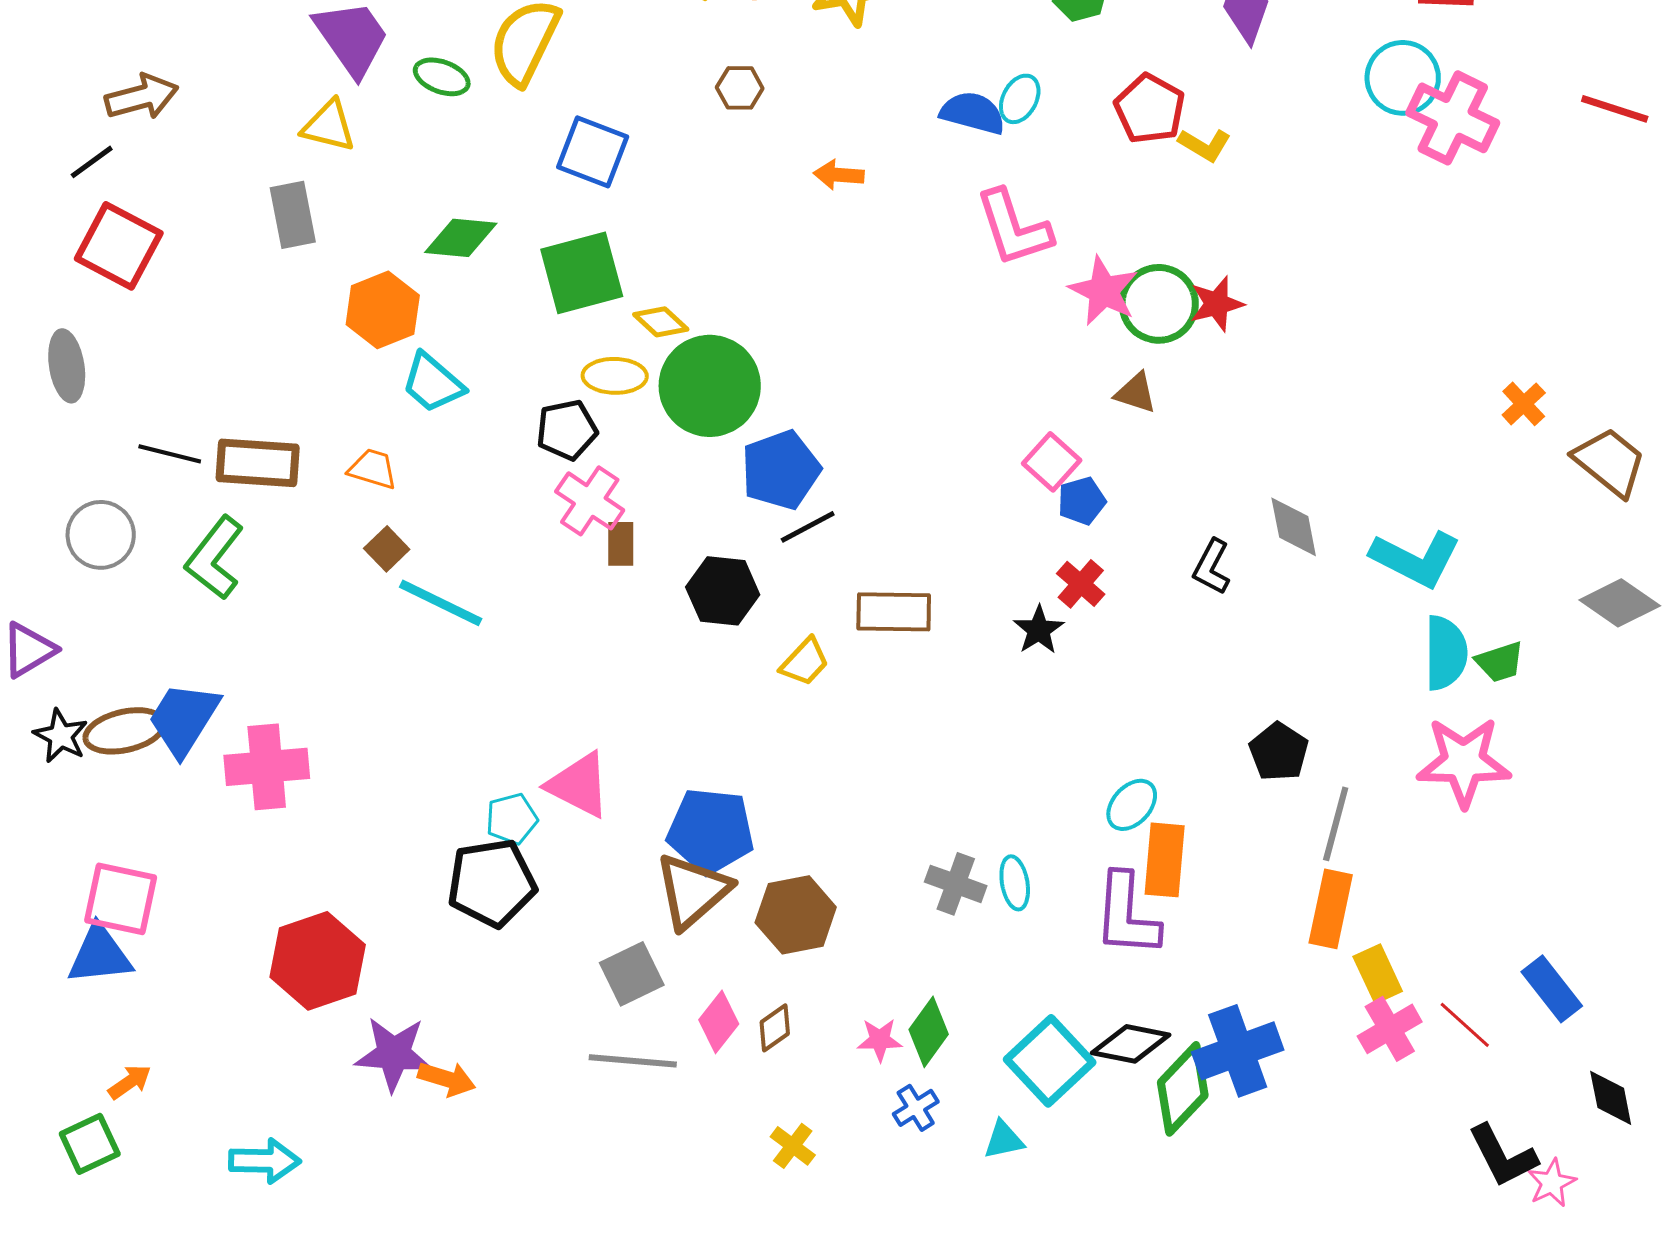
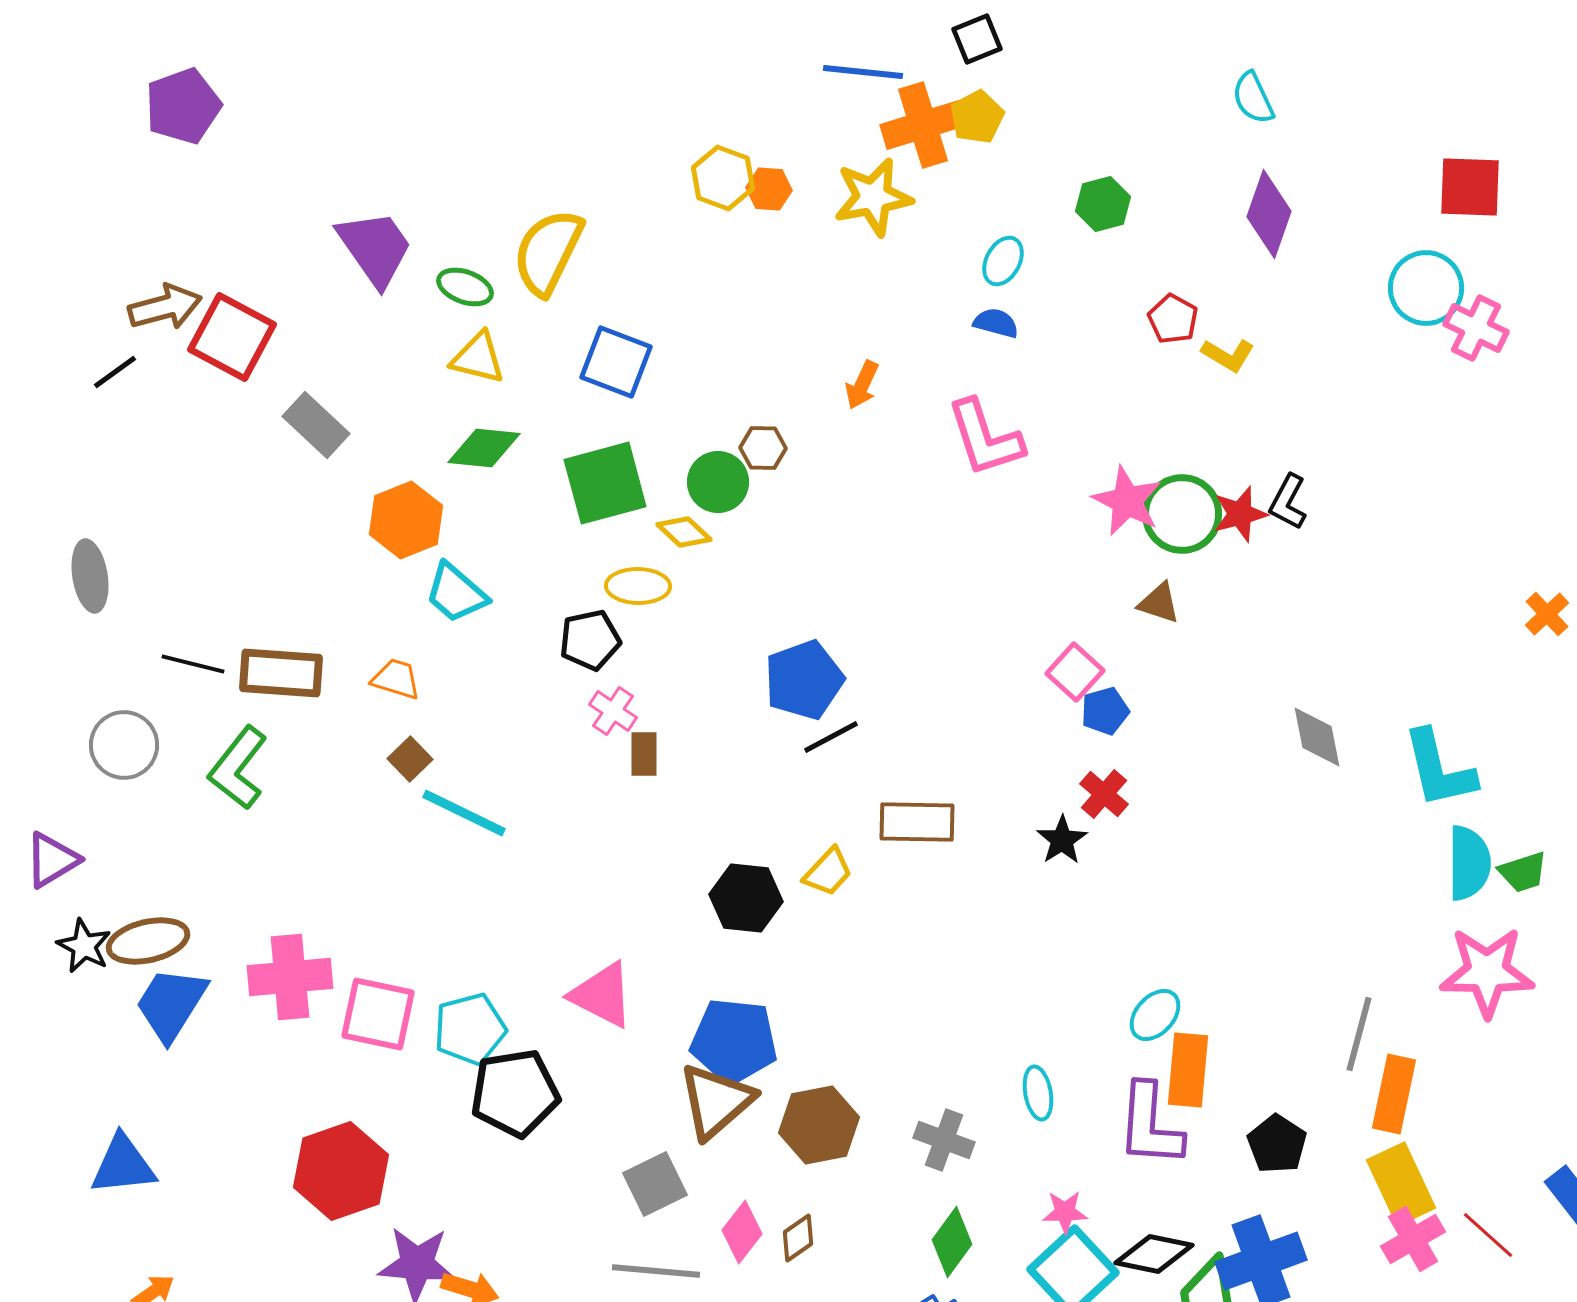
brown hexagon: (740, 88) -> (763, 448), moved
cyan ellipse: (1020, 99) -> (1003, 261), moved
red pentagon: (1150, 109) -> (1173, 319), size x0.7
blue semicircle: (973, 113) -> (996, 323), size x0.7
pink cross: (1453, 118) -> (1476, 328), size x0.7
yellow triangle: (329, 126) -> (478, 358), moved
orange arrow: (839, 175) -> (862, 385), turned -69
gray rectangle: (293, 215) -> (316, 425), turned -36
pink L-shape: (1014, 228) -> (985, 438), moved
red square: (119, 246) -> (232, 337), moved
green circle: (710, 386) -> (718, 482), moved, size x0.6
pink cross: (590, 501) -> (613, 711), size x0.7
cyan L-shape: (1416, 559) -> (1439, 769), turned 50
black L-shape: (1212, 567) -> (1288, 502), moved
black hexagon: (723, 591) -> (746, 898), moved
blue trapezoid: (184, 719) -> (171, 1004), moved
black pentagon: (1279, 752) -> (1277, 1144), moved
cyan pentagon: (512, 819) -> (470, 1029), moved, size x1.4
gray cross: (956, 884) -> (944, 1140), moved
pink square: (121, 899) -> (378, 1014), moved
orange rectangle: (1331, 909) -> (1394, 1094), moved
yellow rectangle: (1378, 974) -> (1401, 1184), size x1.4
pink star: (880, 1040) -> (1065, 1212), moved

